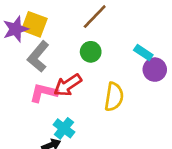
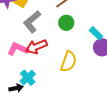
green circle: (91, 52) -> (66, 23), moved
gray L-shape: (38, 57) -> (32, 22), moved

